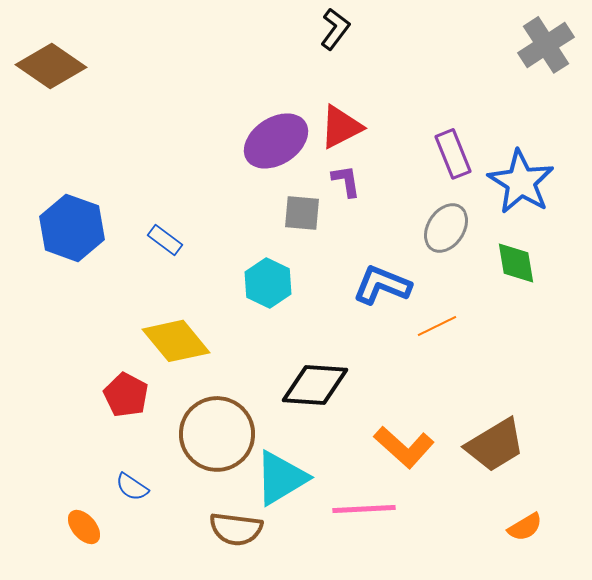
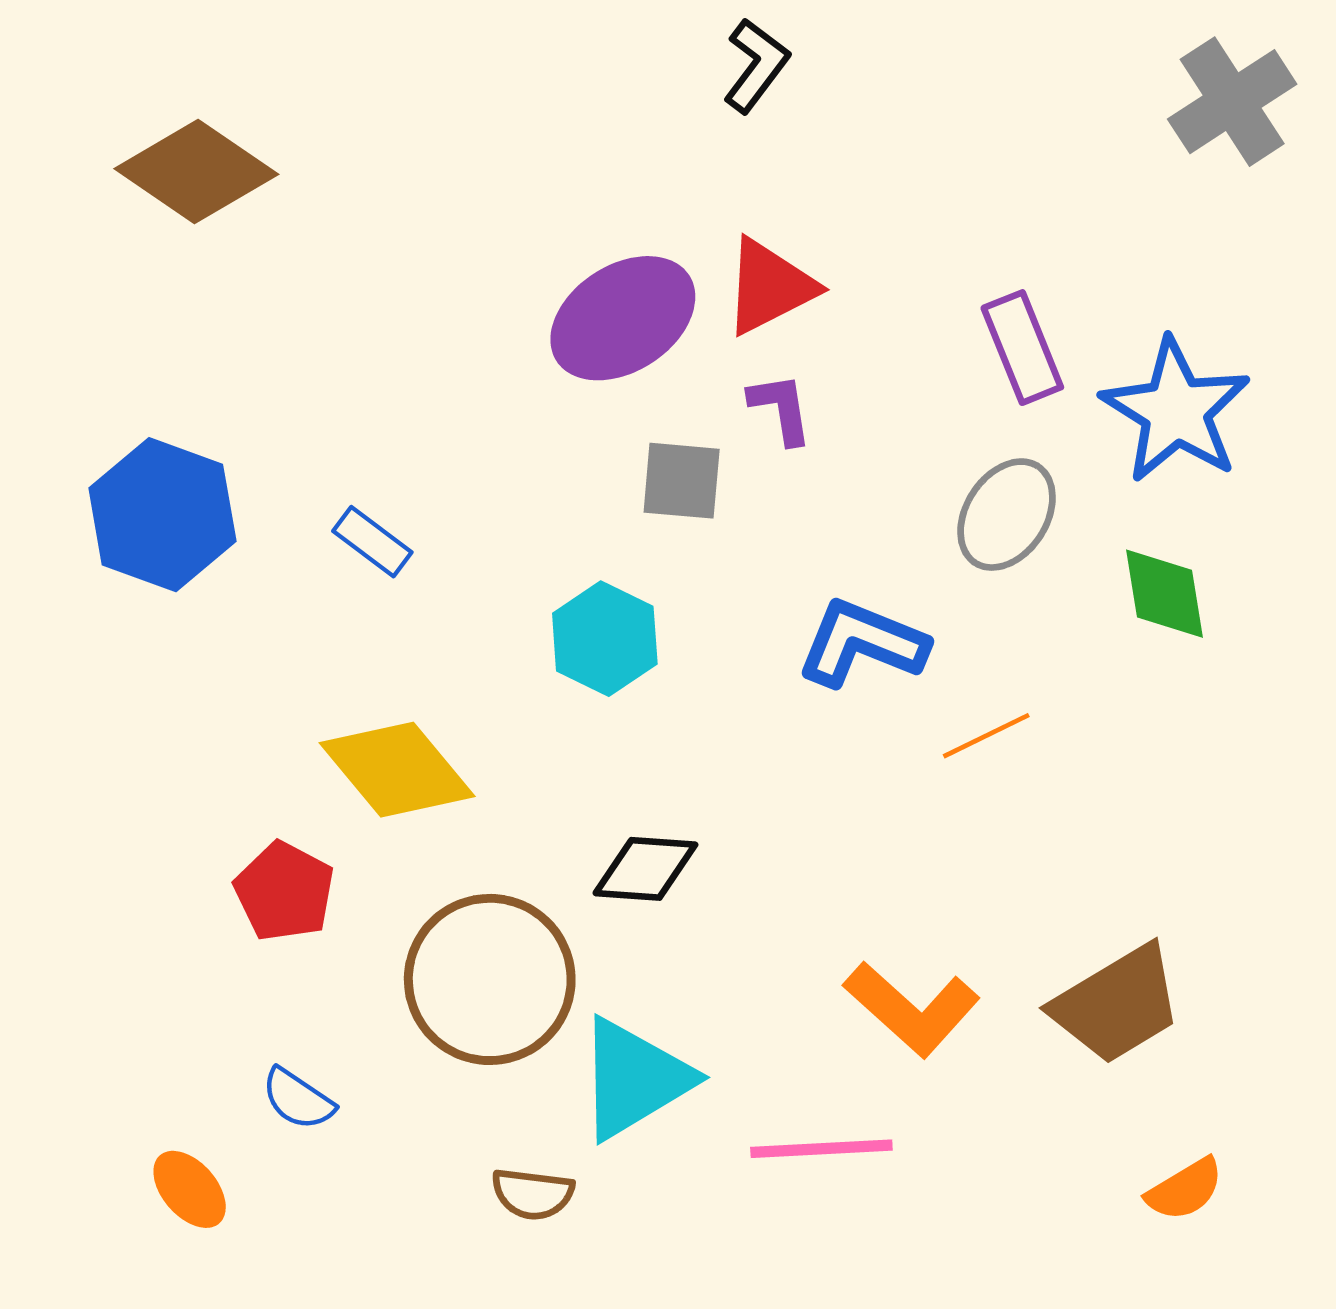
brown diamond: (51, 66) -> (196, 172), moved
black diamond: (315, 385) -> (645, 869), moved, size x0.7
brown semicircle: (236, 529) -> (533, 1194), size x0.7

